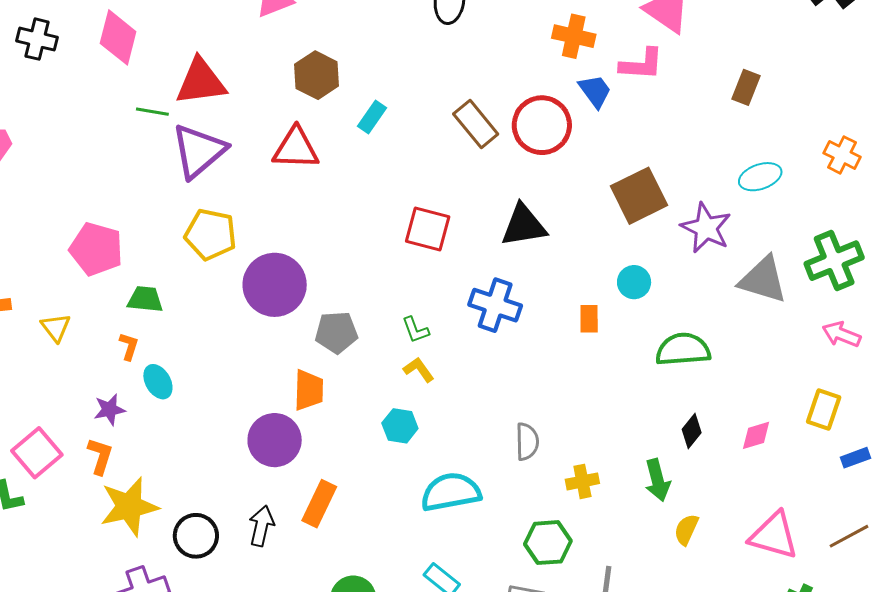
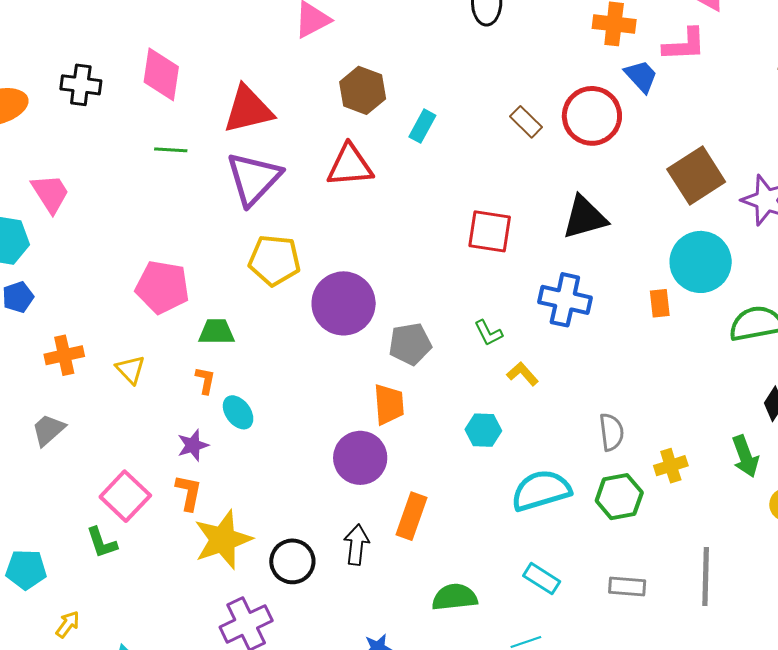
green line: (152, 112) -> (171, 150), moved
brown rectangle: (476, 124) -> (526, 122), size x0.7
cyan circle: (634, 282) -> (701, 262), size x1.8
yellow L-shape: (419, 370) -> (523, 374), moved
green hexagon: (548, 543) -> (619, 497), moved

